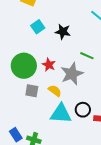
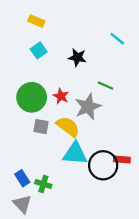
cyan square: (38, 27) -> (39, 50), moved
yellow semicircle: (55, 91) -> (68, 127), size x1.5
black circle: (83, 110) -> (103, 165), moved, size x1.6

